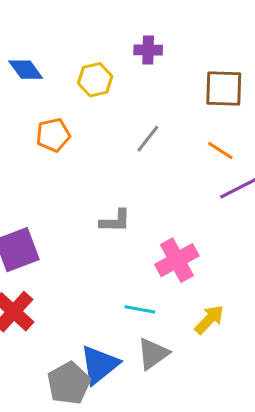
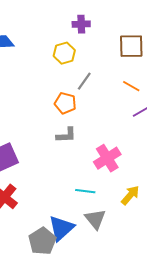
yellow hexagon: (95, 80) -> (64, 53), moved
orange pentagon: (53, 135) -> (65, 103), moved, turned 30
gray triangle: (153, 354) -> (95, 219), turned -30

